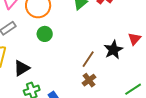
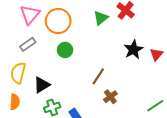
black star: (113, 50) -> (133, 50), moved
brown line: (88, 59) -> (98, 76), moved

